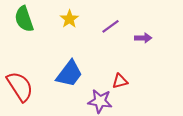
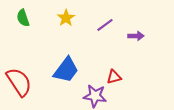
green semicircle: (24, 19) -> (23, 18), size x0.7

